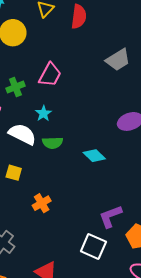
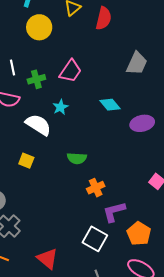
gray trapezoid: (118, 60) -> (137, 63), turned -40
green semicircle: (53, 143) -> (77, 158), moved
cyan diamond: (94, 156) -> (110, 105), moved
orange cross: (42, 203) -> (96, 188), moved

